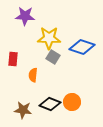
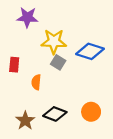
orange circle: (72, 102) -> (91, 112), moved
brown star: (23, 110) -> (25, 121), turned 30

